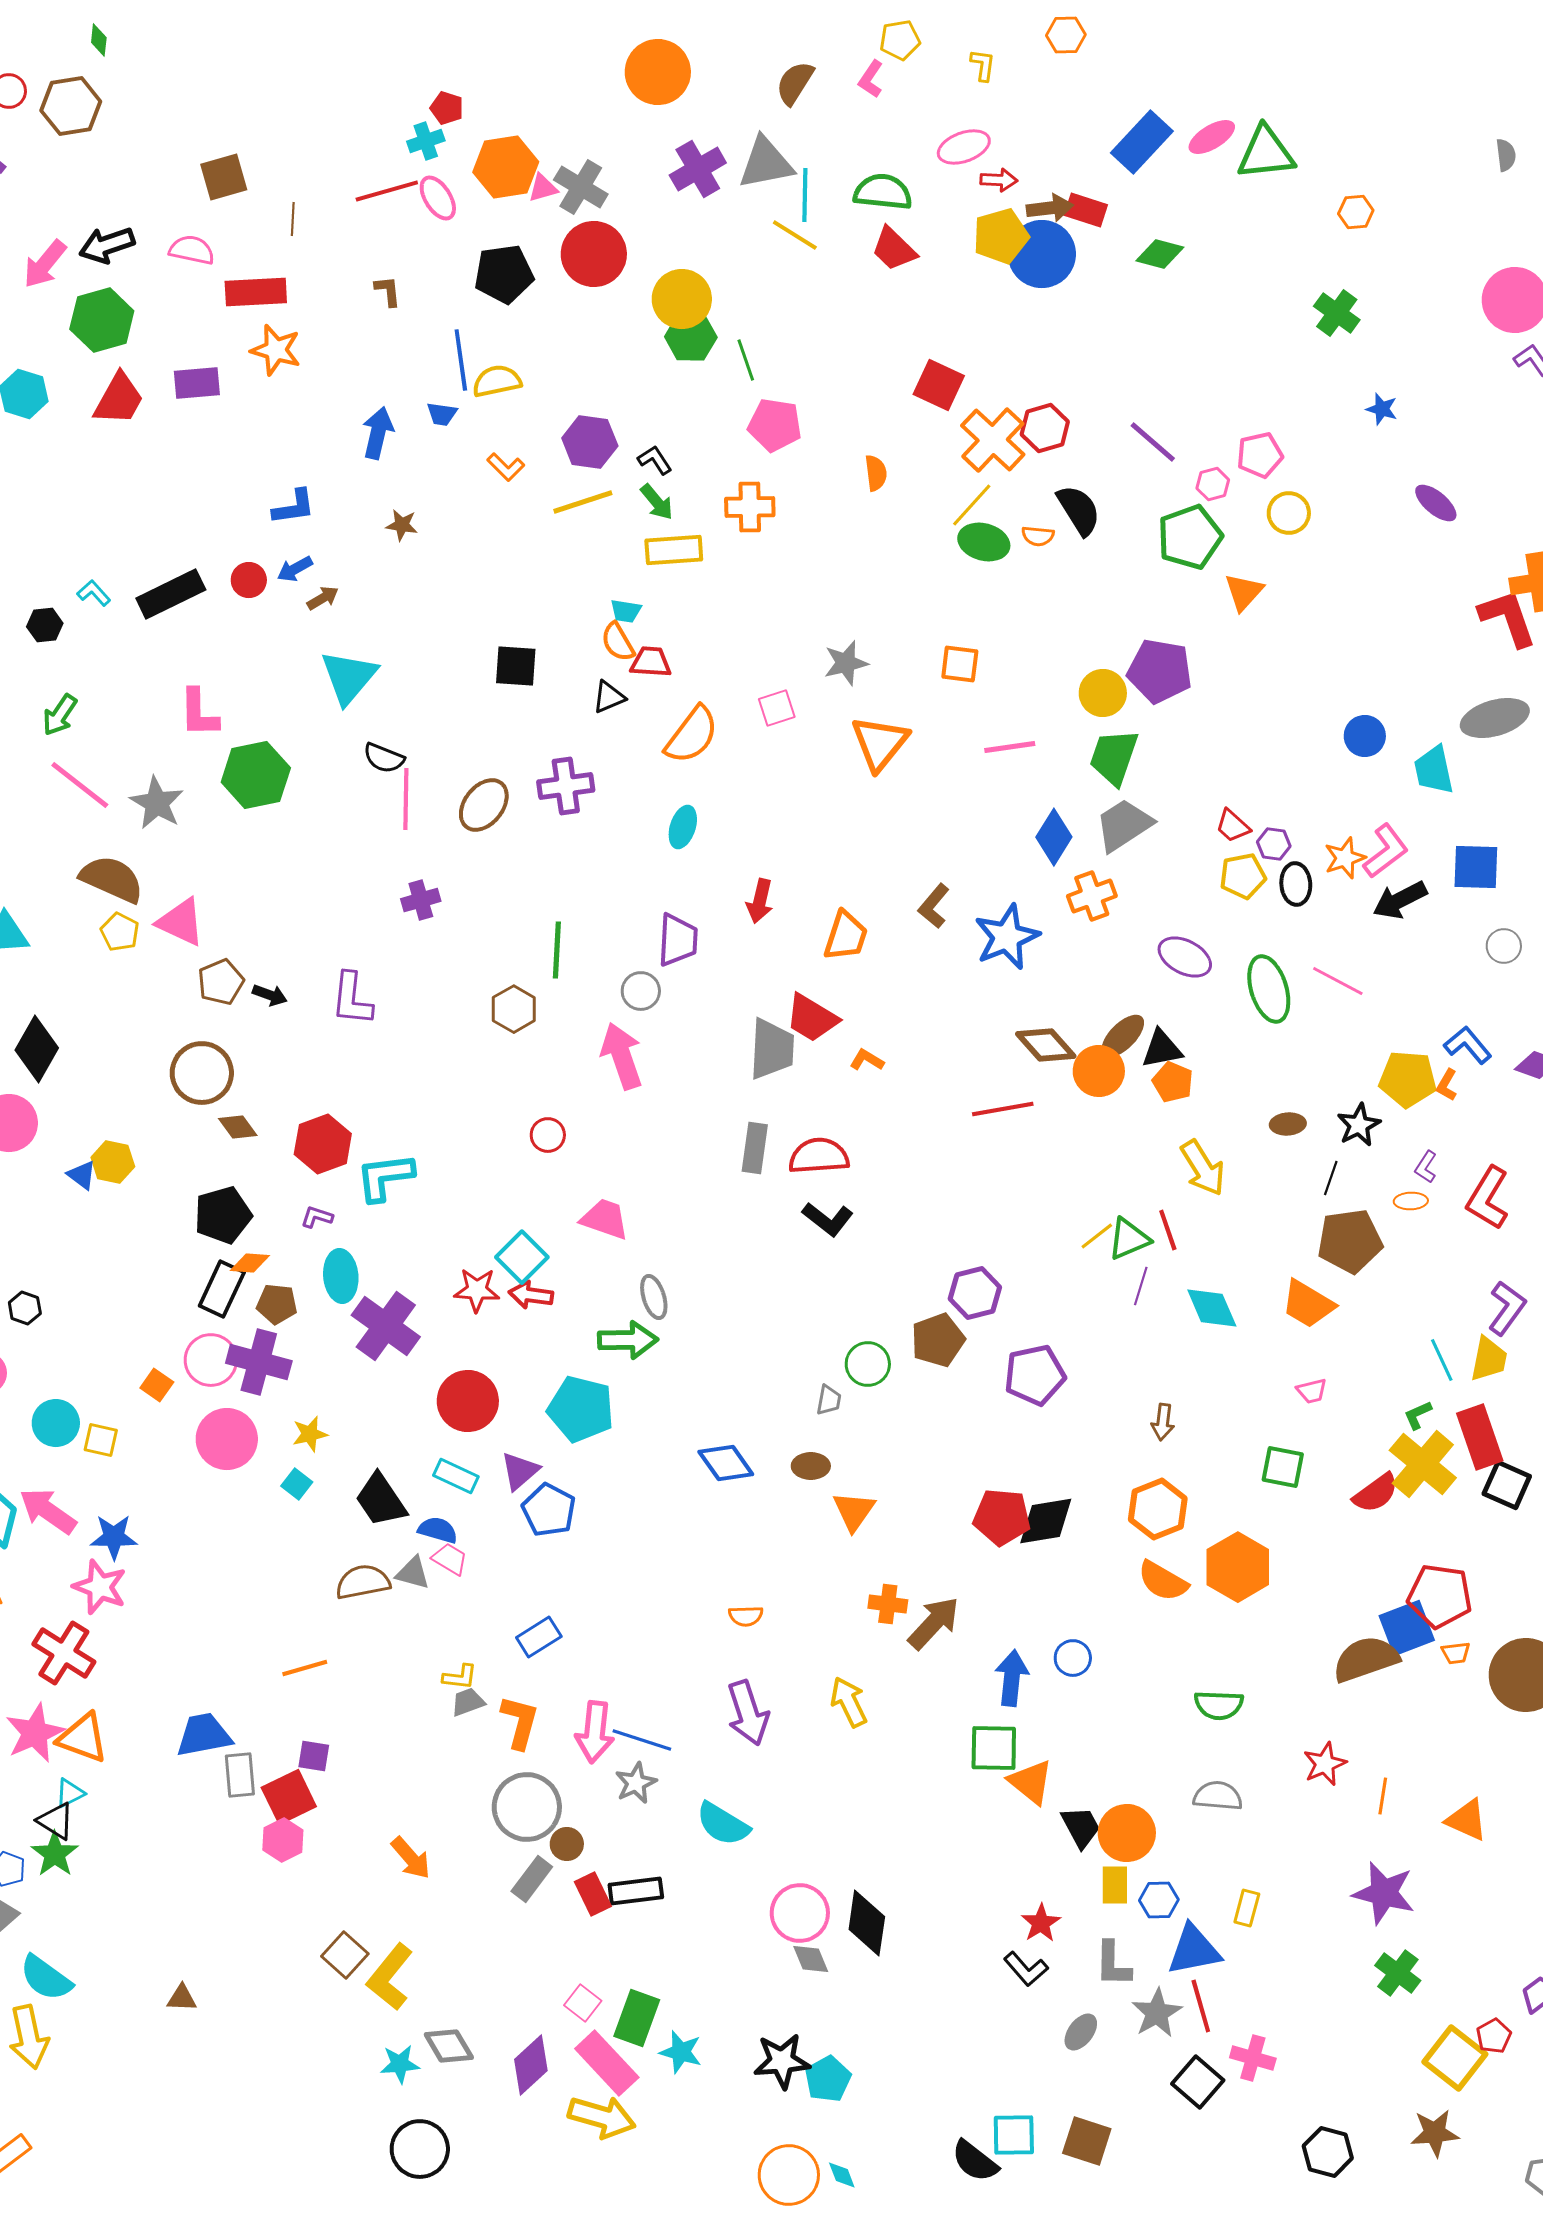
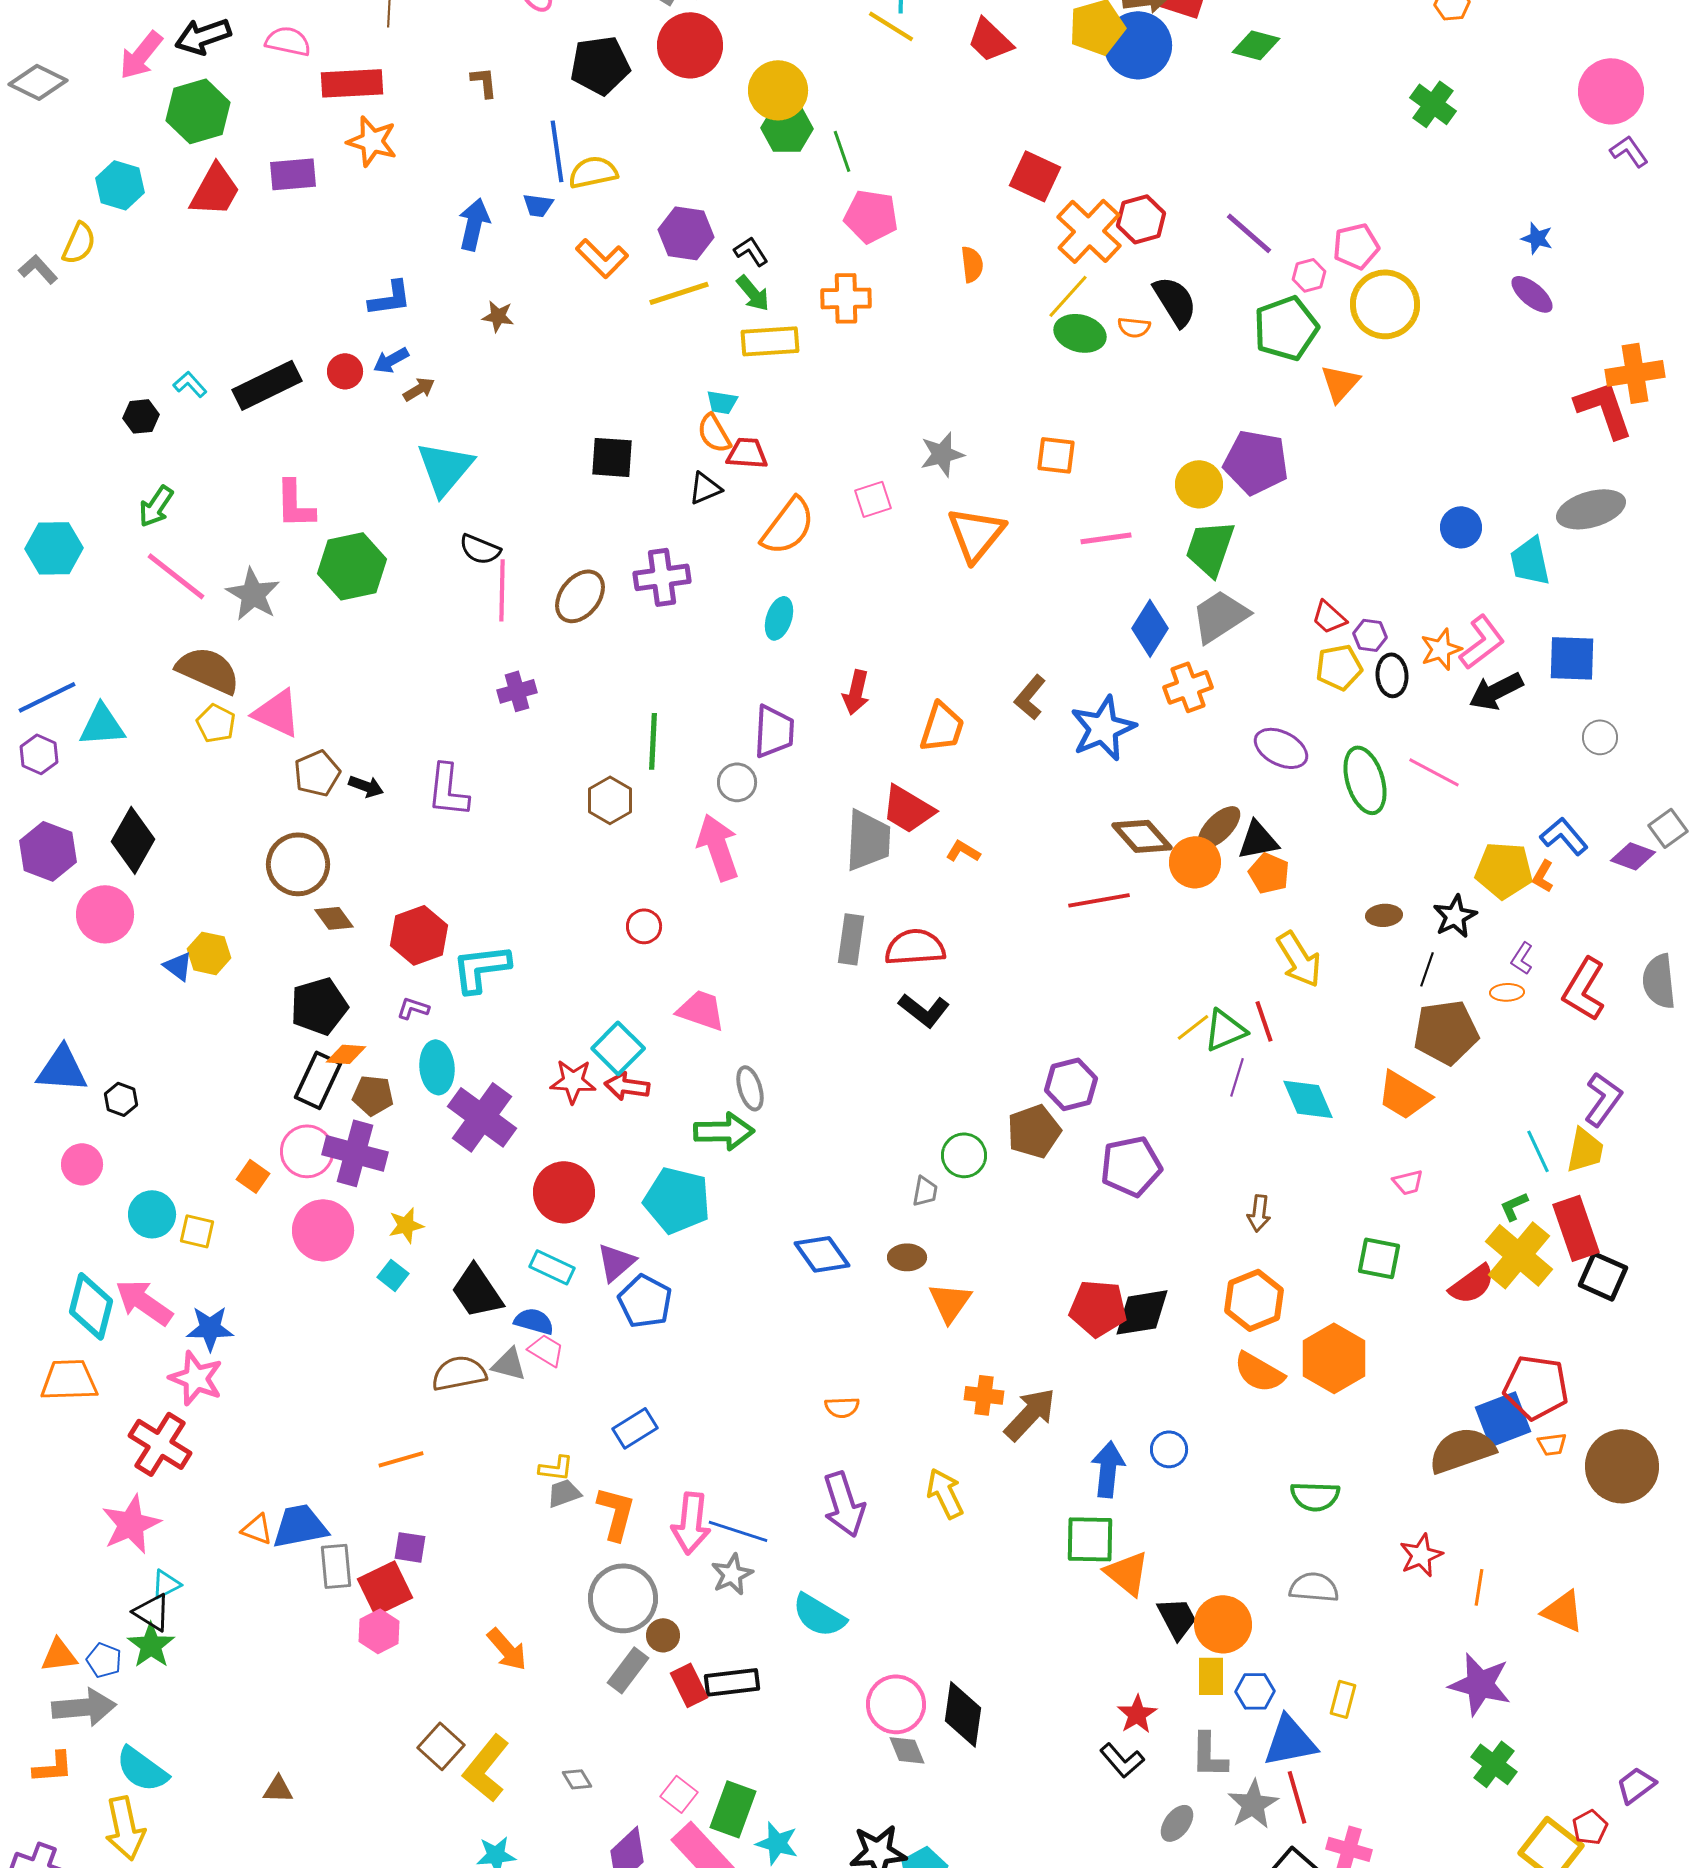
blue star: (1382, 409) -> (1537, 238), moved
orange L-shape: (506, 467) -> (602, 258), size x1.4
yellow circle: (1289, 513) -> (1385, 304), size x1.6
orange triangle: (83, 1738) -> (257, 1529), moved, size x0.6
gray diamond: (449, 2046) -> (577, 1779), moved, size x0.6

